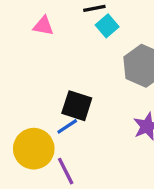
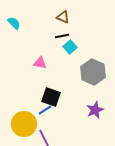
pink triangle: (43, 26) -> (40, 63), moved

